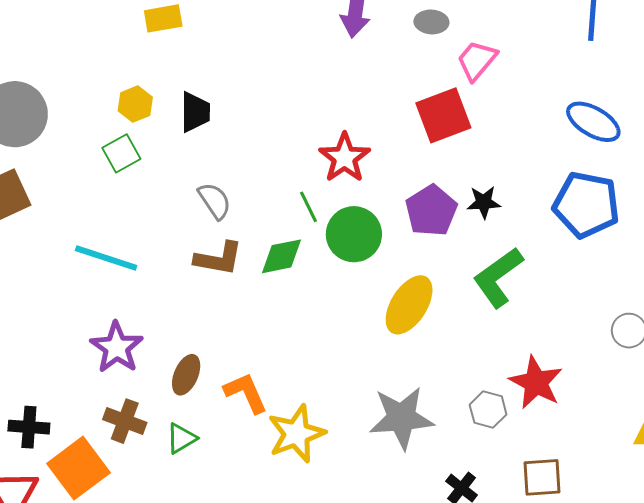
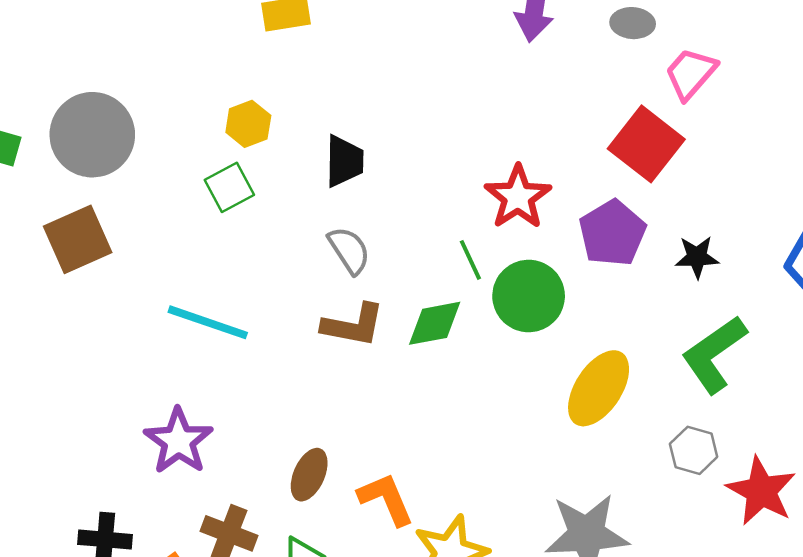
black trapezoid: (195, 112) -> (344, 161), moved
red square: (443, 115) -> (646, 144), turned -32
purple pentagon: (431, 211) -> (612, 233), moved
purple star: (117, 347) -> (178, 441), moved
gray hexagon: (488, 410) -> (694, 450), moved

